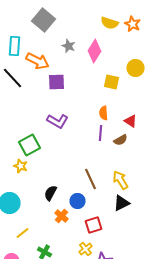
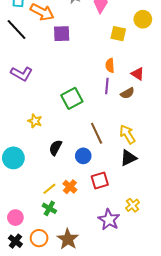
purple L-shape: (58, 121) -> (22, 74), moved
green square: (30, 145) -> (72, 98), moved
yellow star: (20, 166) -> (35, 121), moved
orange cross: (62, 216) -> (70, 187), moved
yellow line: (22, 233) -> (49, 189), moved
yellow cross: (86, 249) -> (133, 205), moved

